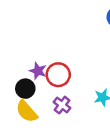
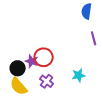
purple star: (38, 71) -> (32, 61), moved

